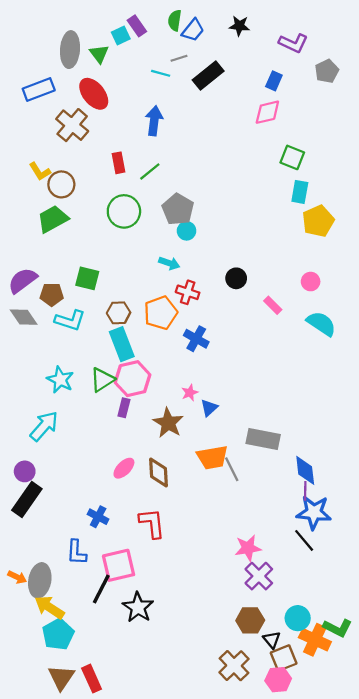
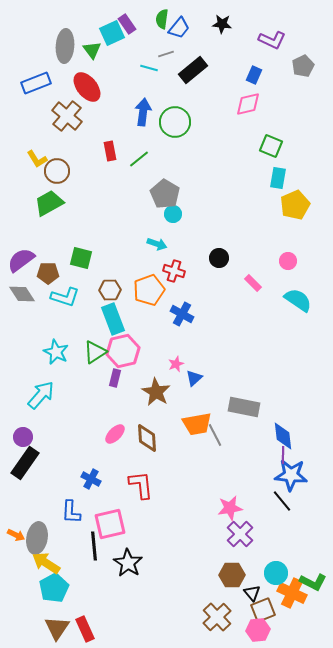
cyan square: (121, 36) -> (112, 33), size x1.4
green circle: (124, 211) -> (175, 122), moved
black line: (101, 589) -> (94, 546), turned -32

